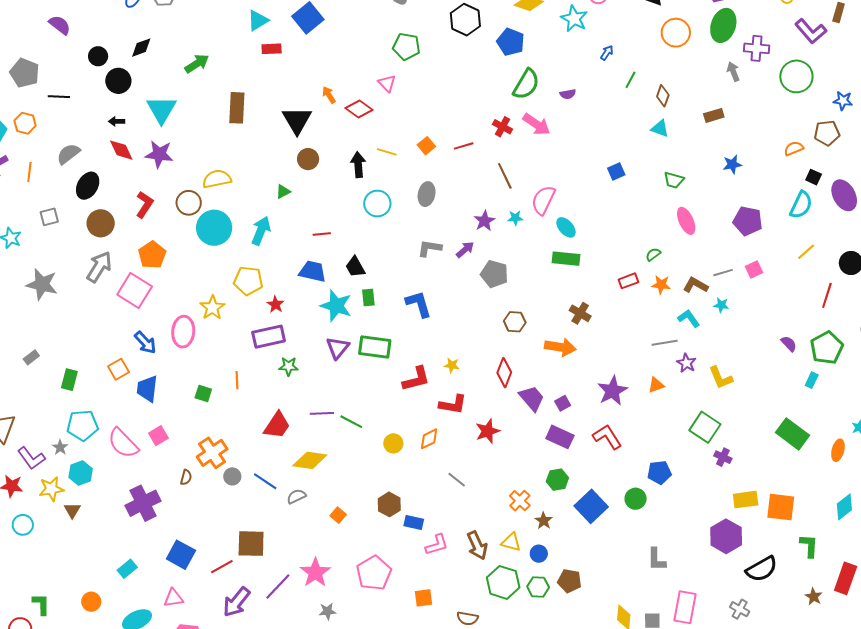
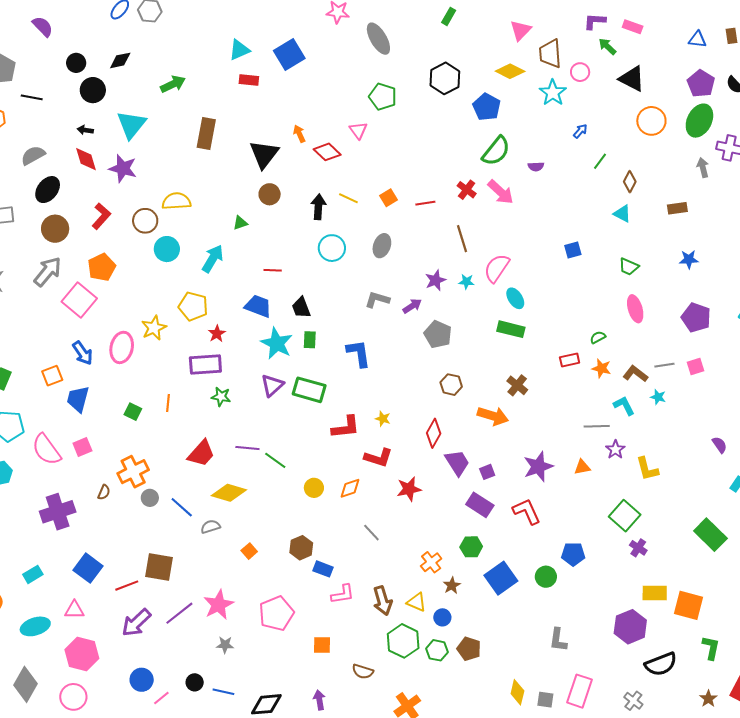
cyan circle: (214, 228) -> (167, 249), size x0.7

